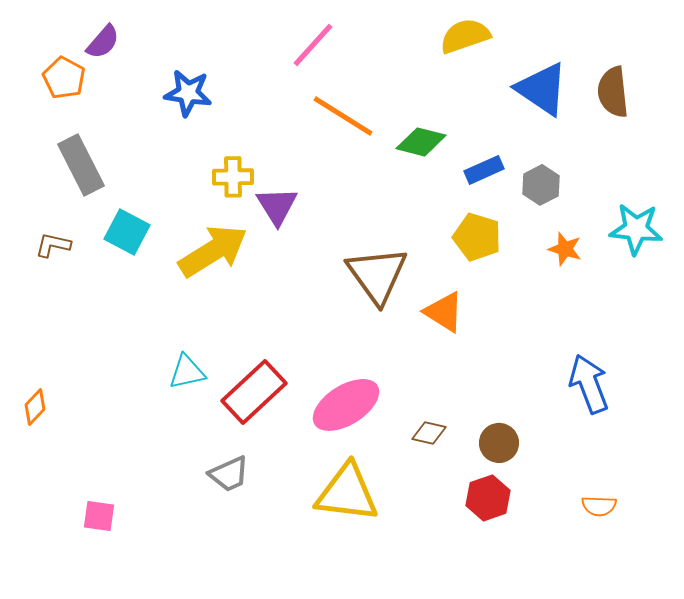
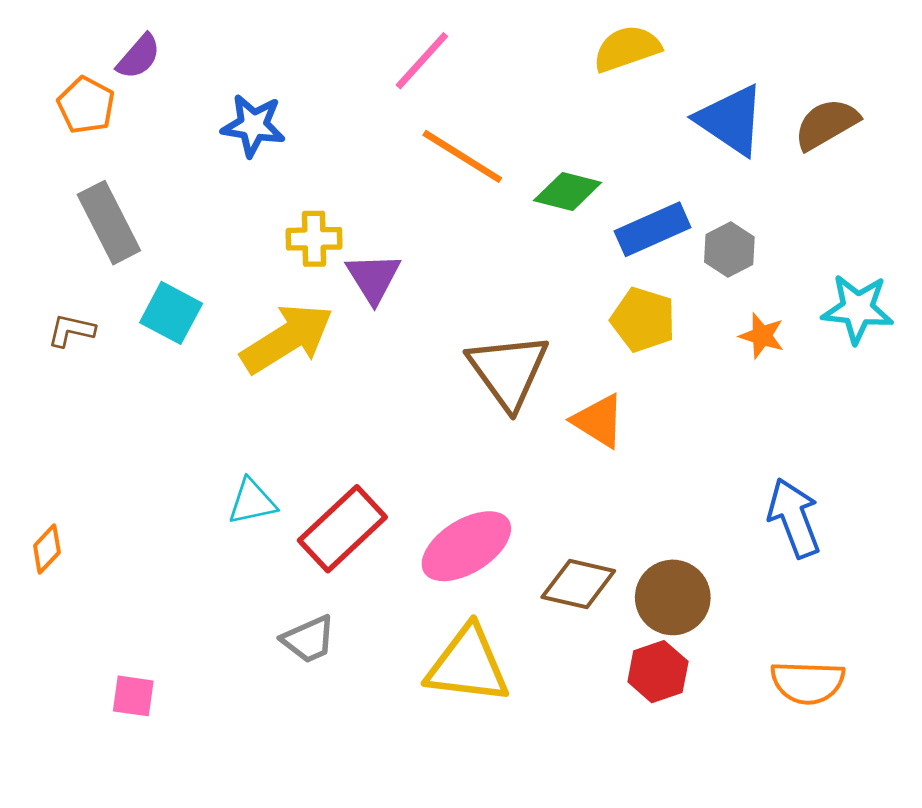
brown semicircle: (613, 92) -> (826, 124), turned 66
blue rectangle: (484, 170) -> (653, 229), size x1.4
brown diamond: (429, 433) -> (578, 584), size x1.6
brown circle: (499, 443) -> (673, 597), size x1.4
orange semicircle: (599, 506) -> (808, 682), size x1.6

